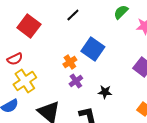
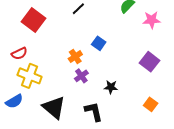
blue square: (93, 49) -> (99, 43), size x0.6
yellow cross: (25, 81) -> (30, 76), turned -35

